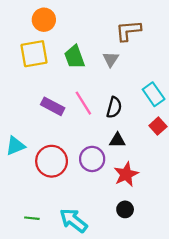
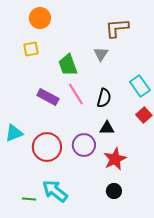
yellow square: (34, 54) -> (31, 49), size x0.6
green trapezoid: (75, 57) -> (68, 65), moved
cyan arrow: (73, 220) -> (55, 191), moved

